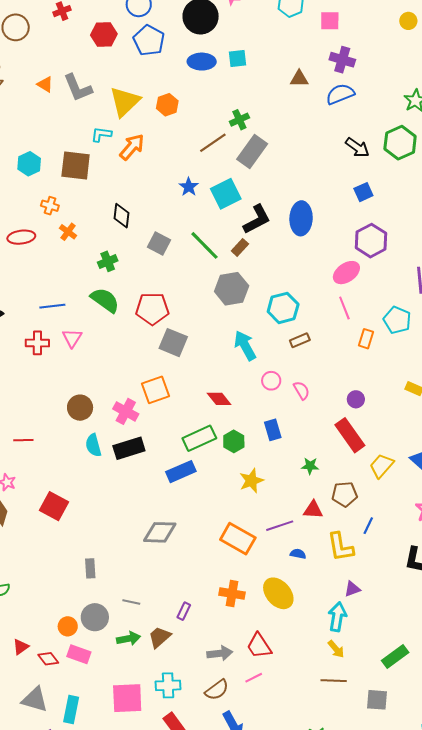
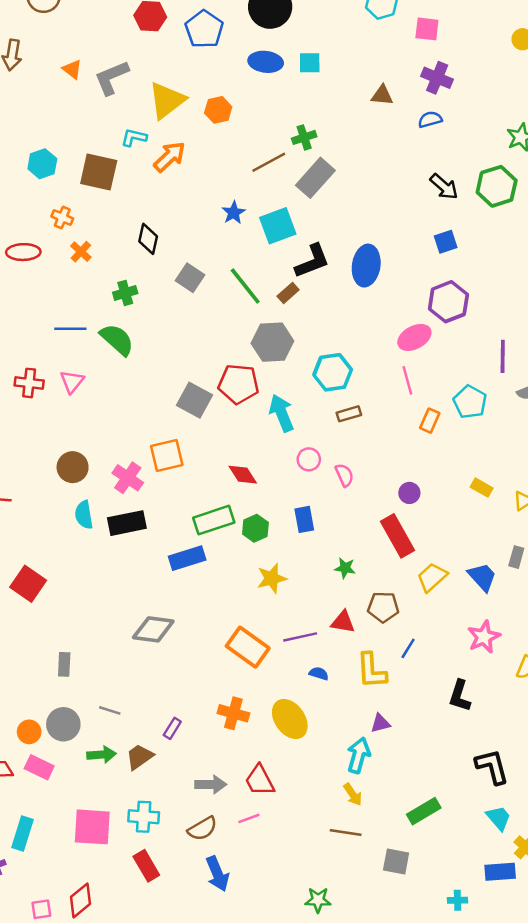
gray L-shape: (78, 88) -> (111, 78), turned 84
blue semicircle: (340, 94) -> (430, 119), size x0.7
blue line: (52, 306) -> (70, 329), moved
red pentagon: (152, 309) -> (238, 384), moved

